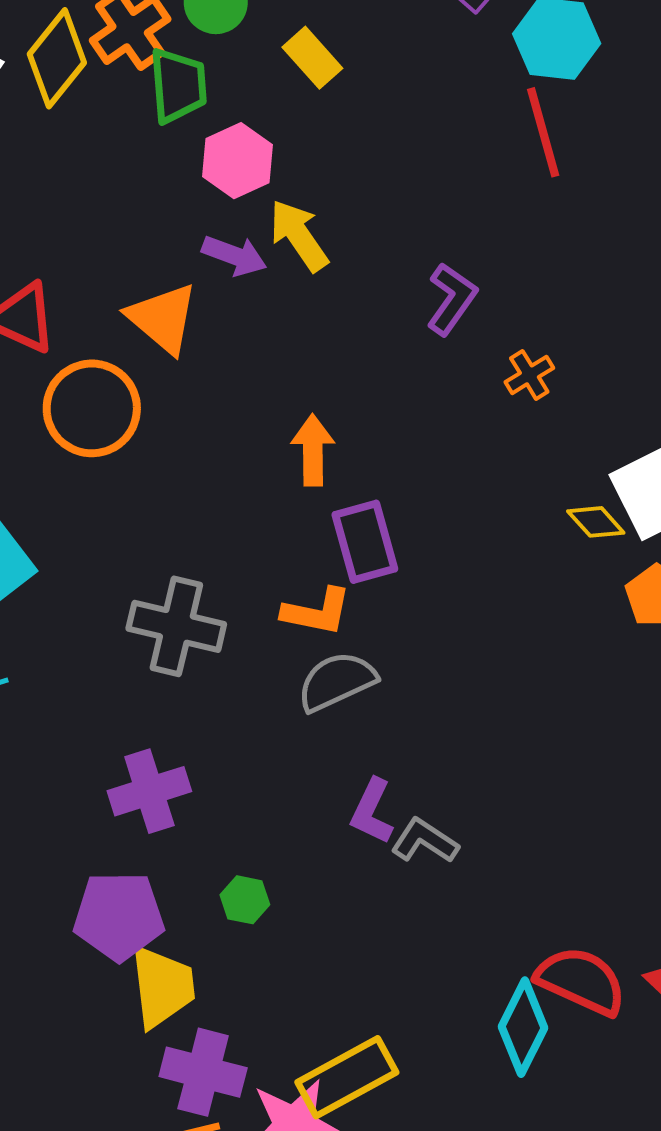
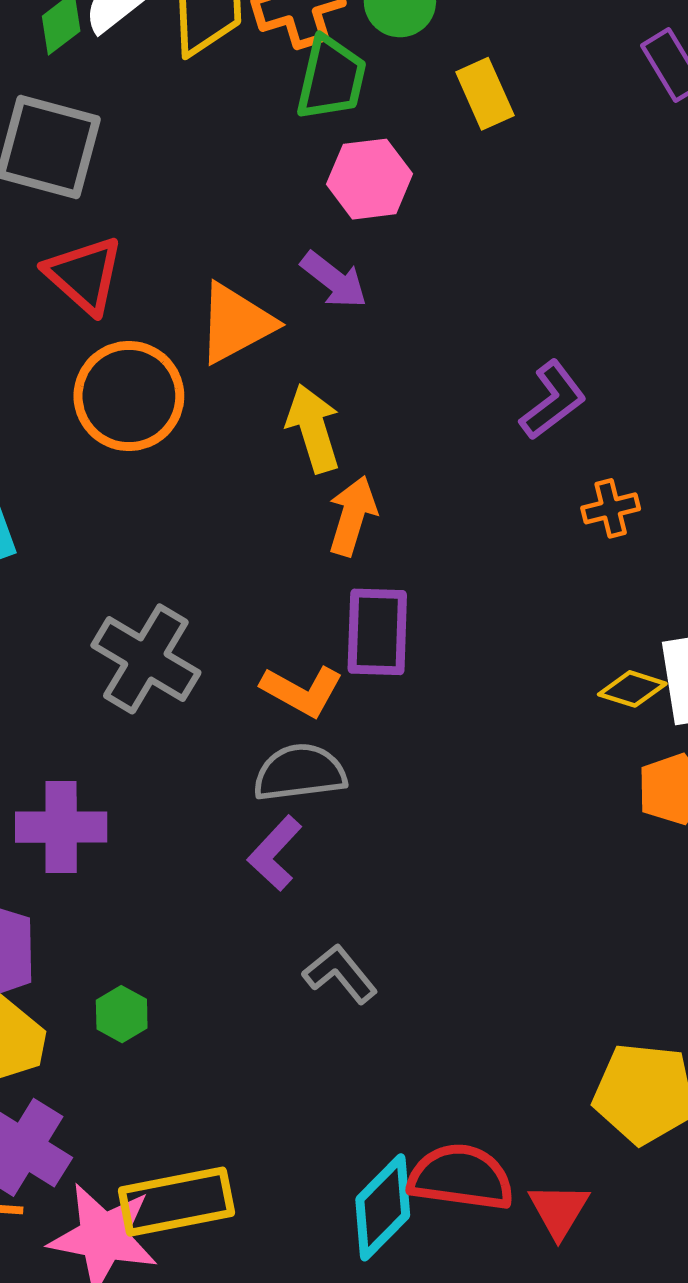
yellow arrow: (299, 235) -> (313, 428), moved
orange triangle: (163, 318) -> (236, 323), turned 34
yellow diamond: (596, 522) -> (632, 689), turned -48
purple L-shape: (372, 811) -> (275, 853), moved
green hexagon: (245, 900) -> (122, 1014), moved
red semicircle: (581, 981) -> (461, 1177), turned -34

